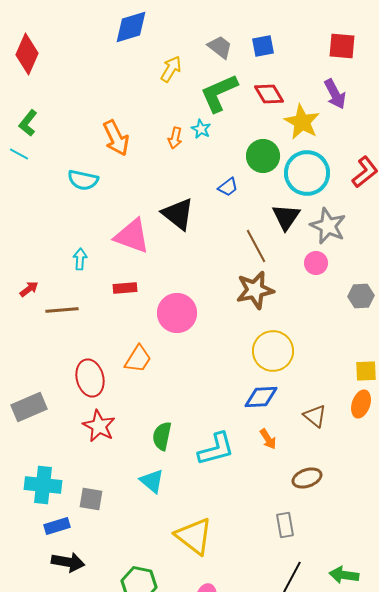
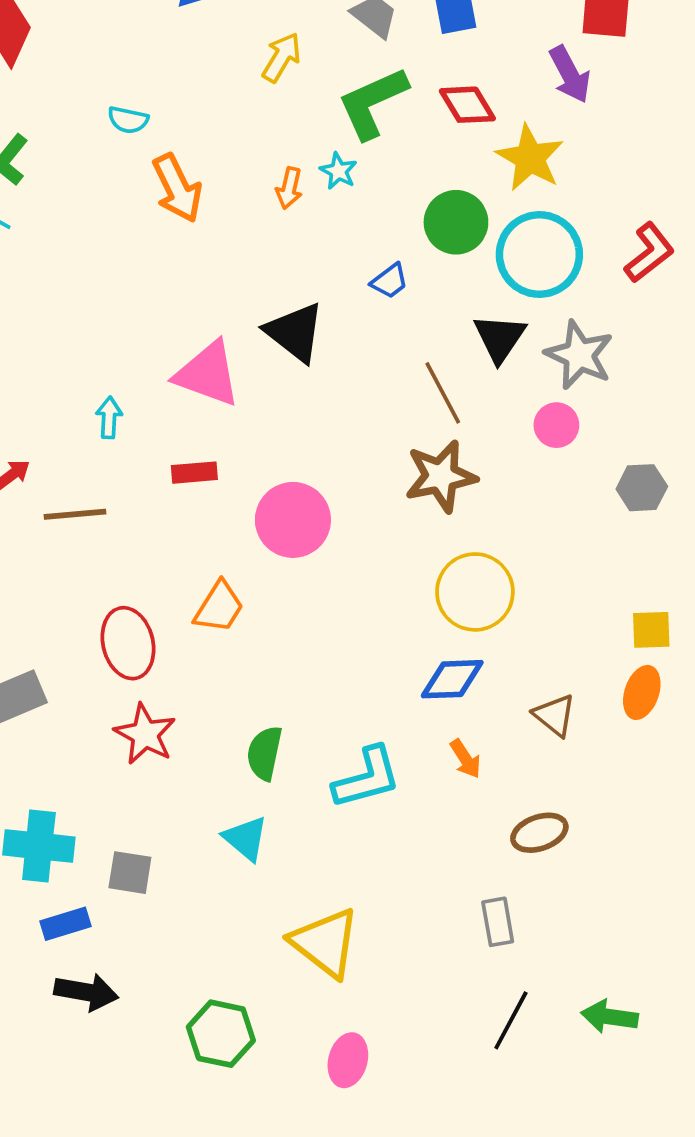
purple arrow: (335, 94) -> (570, 74), moved
cyan semicircle: (83, 180) -> (128, 120), moved, size x0.7

